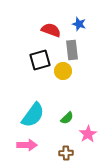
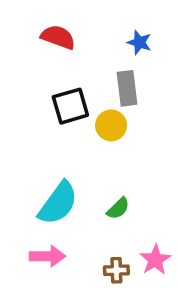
red semicircle: (51, 30) -> (58, 37), moved
pink star: (88, 134) -> (155, 260), moved

